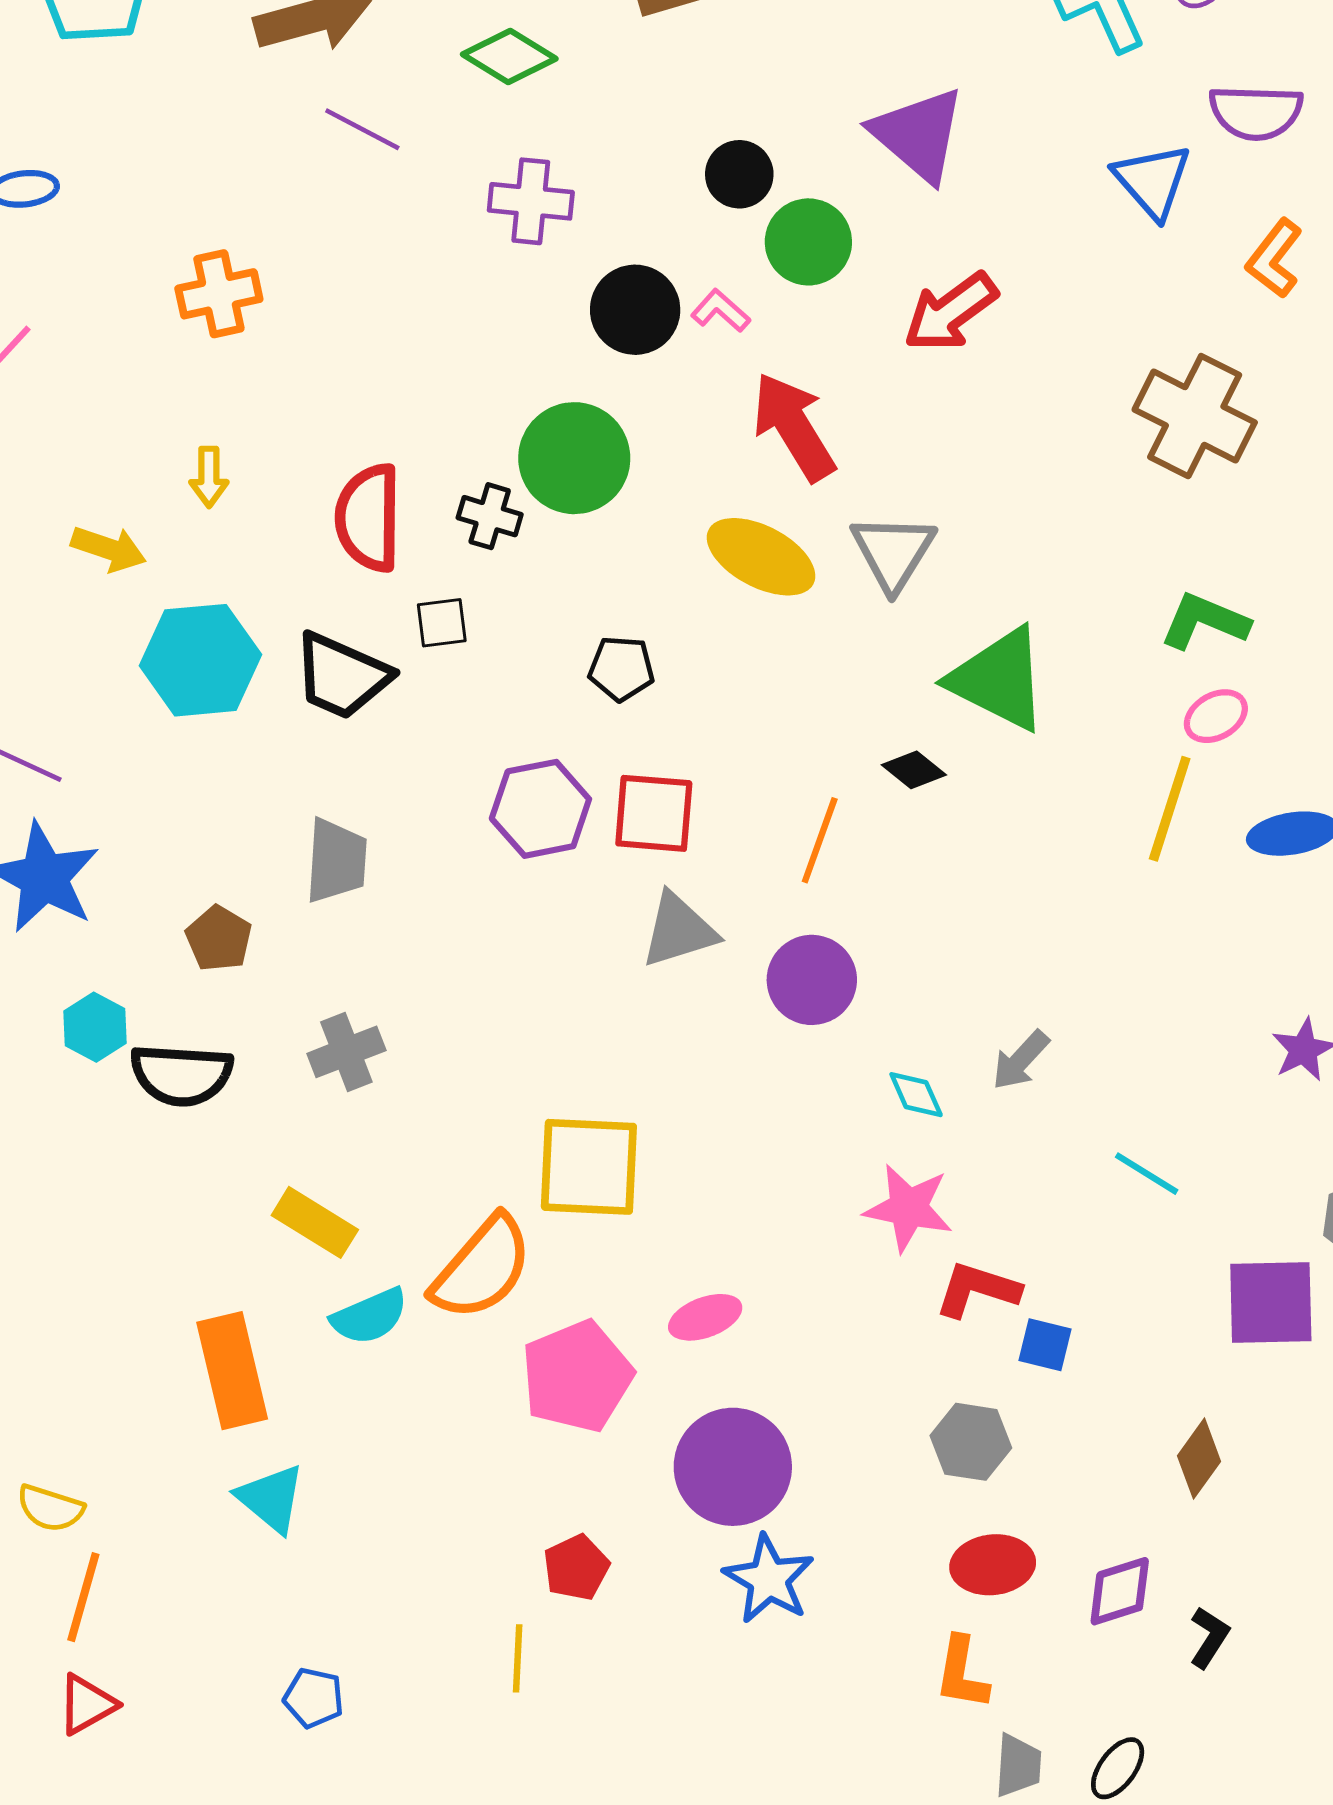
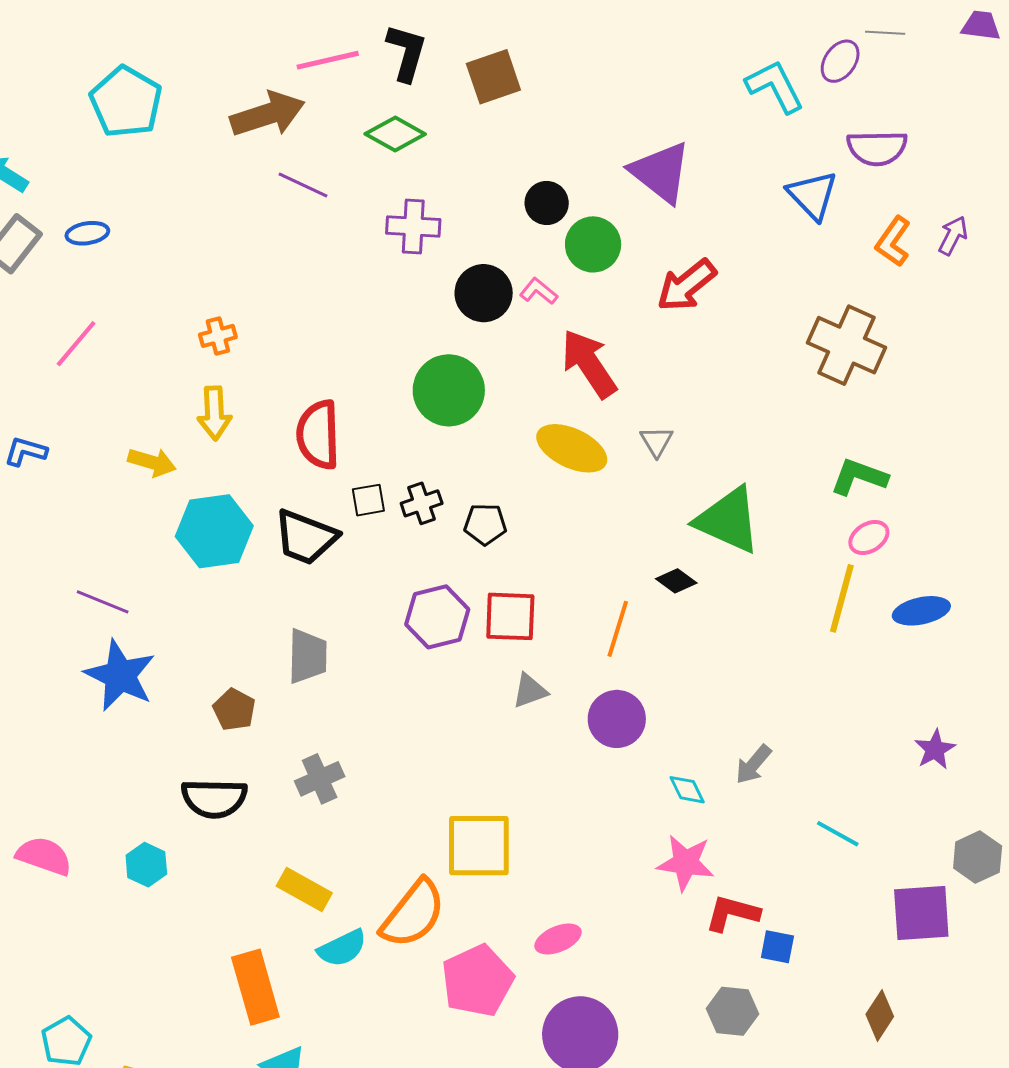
orange cross: (219, 294) -> (218, 336), moved, size x0.7
yellow arrow: (209, 477) -> (214, 413), size x1.4
black cross: (490, 516) -> (422, 503), moved, turned -33
gray triangle: (893, 552) -> (657, 441), size x0.6
gray triangle: (679, 930) -> (530, 691), size x0.7
cyan hexagon: (95, 1027) -> (146, 865), moved

